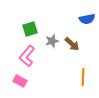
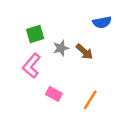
orange line: (83, 77) -> (90, 100), moved, turned 30
pink rectangle: (20, 81) -> (54, 94), moved

